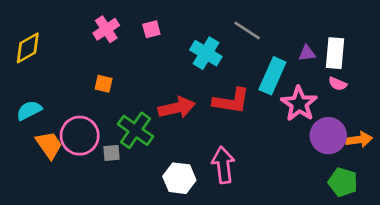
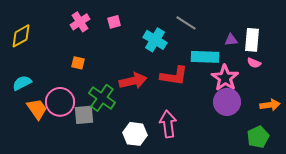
cyan rectangle: (272, 76) -> (205, 57), turned 68
purple circle: (328, 136) -> (227, 102), moved
gray square: (112, 153) -> (84, 115), size x1.5
green pentagon: (343, 182) -> (258, 137), turned 30

